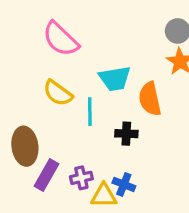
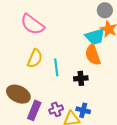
cyan trapezoid: (115, 79) -> (95, 37), moved
yellow semicircle: (58, 93) -> (35, 58), turned -96
brown ellipse: (25, 146) -> (18, 94), turned -50

